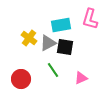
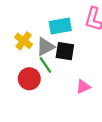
green line: (53, 70) -> (45, 65), moved
red circle: (21, 79) -> (29, 79), moved

